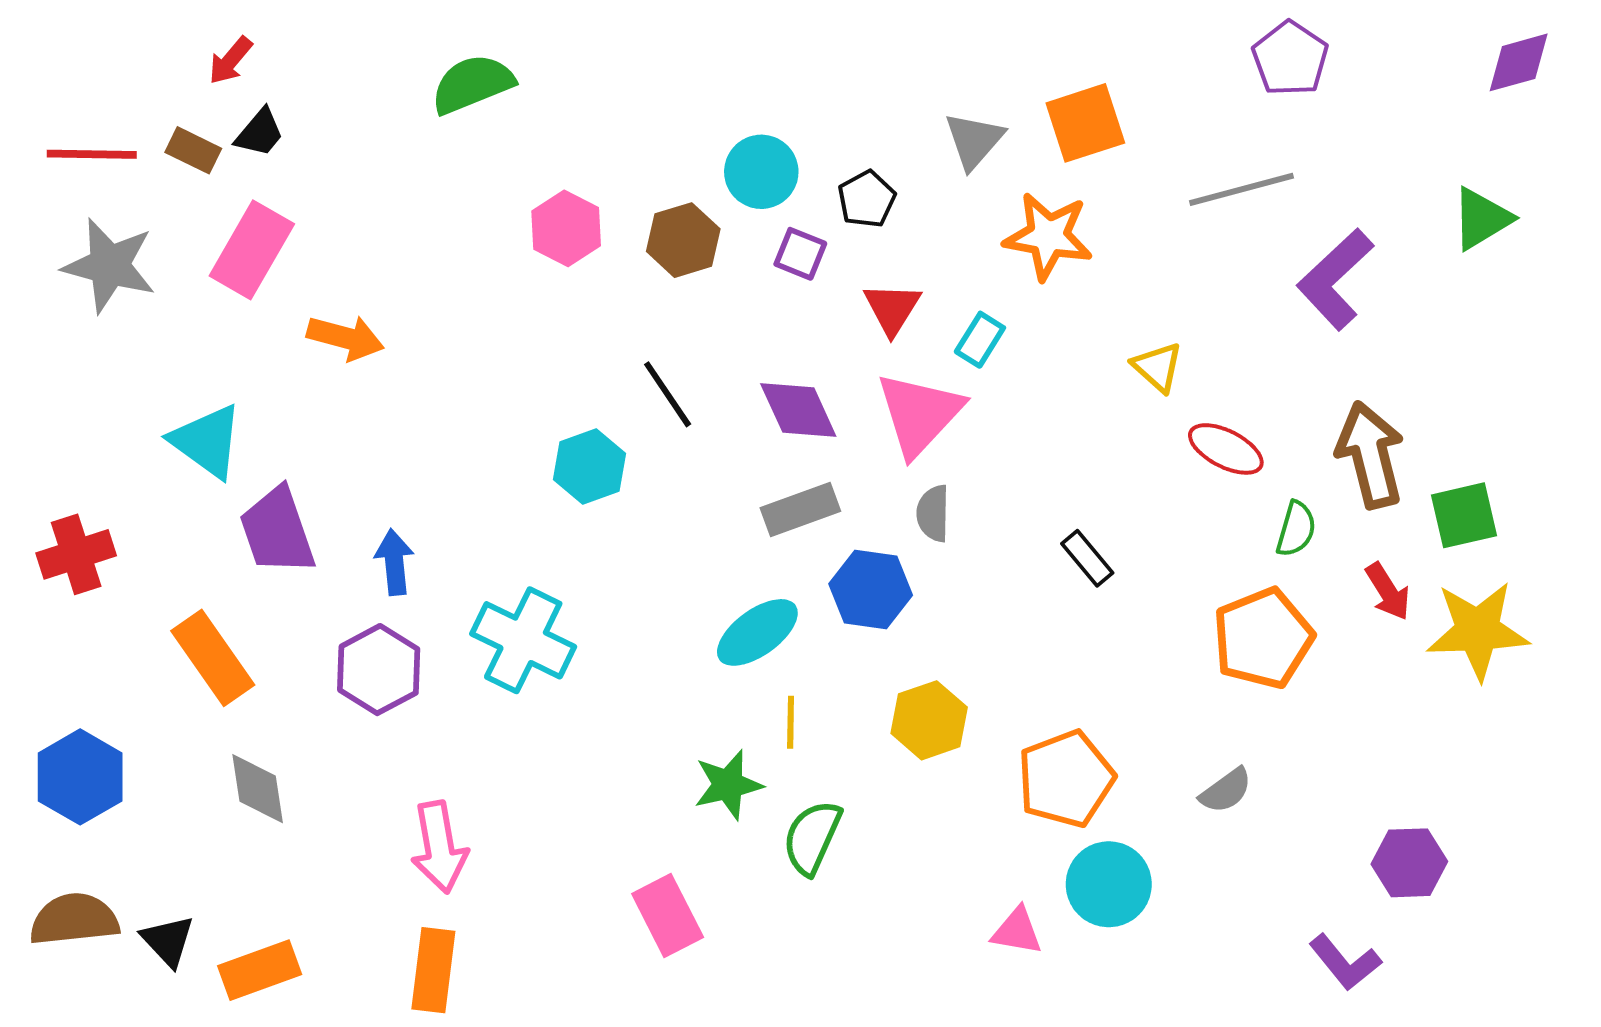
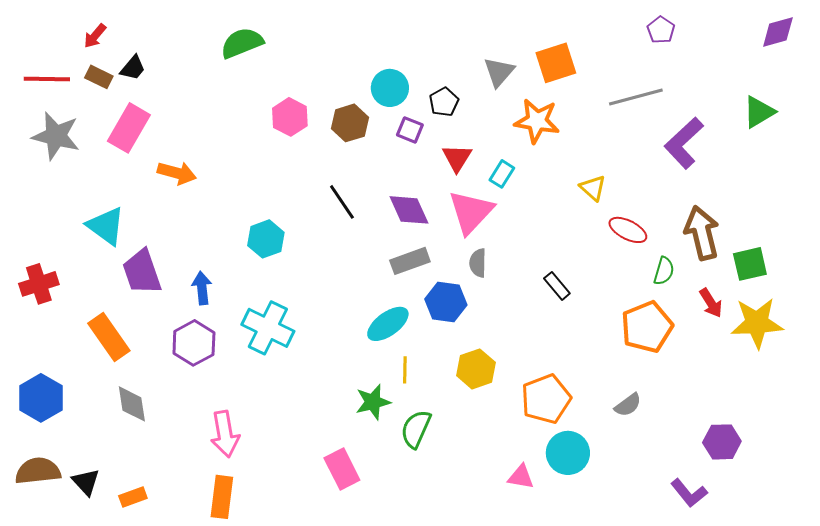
purple pentagon: (1290, 59) -> (661, 30), size x0.7
red arrow: (230, 61) -> (95, 36), moved
cyan hexagon: (590, 467) -> (266, 239), moved
orange rectangle: (260, 970) -> (133, 497), size x0.7

